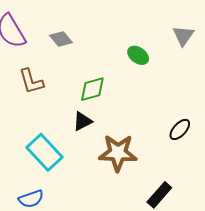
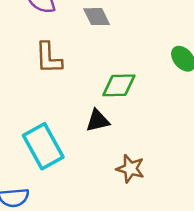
brown star: (118, 153) -> (130, 169), size x0.6

